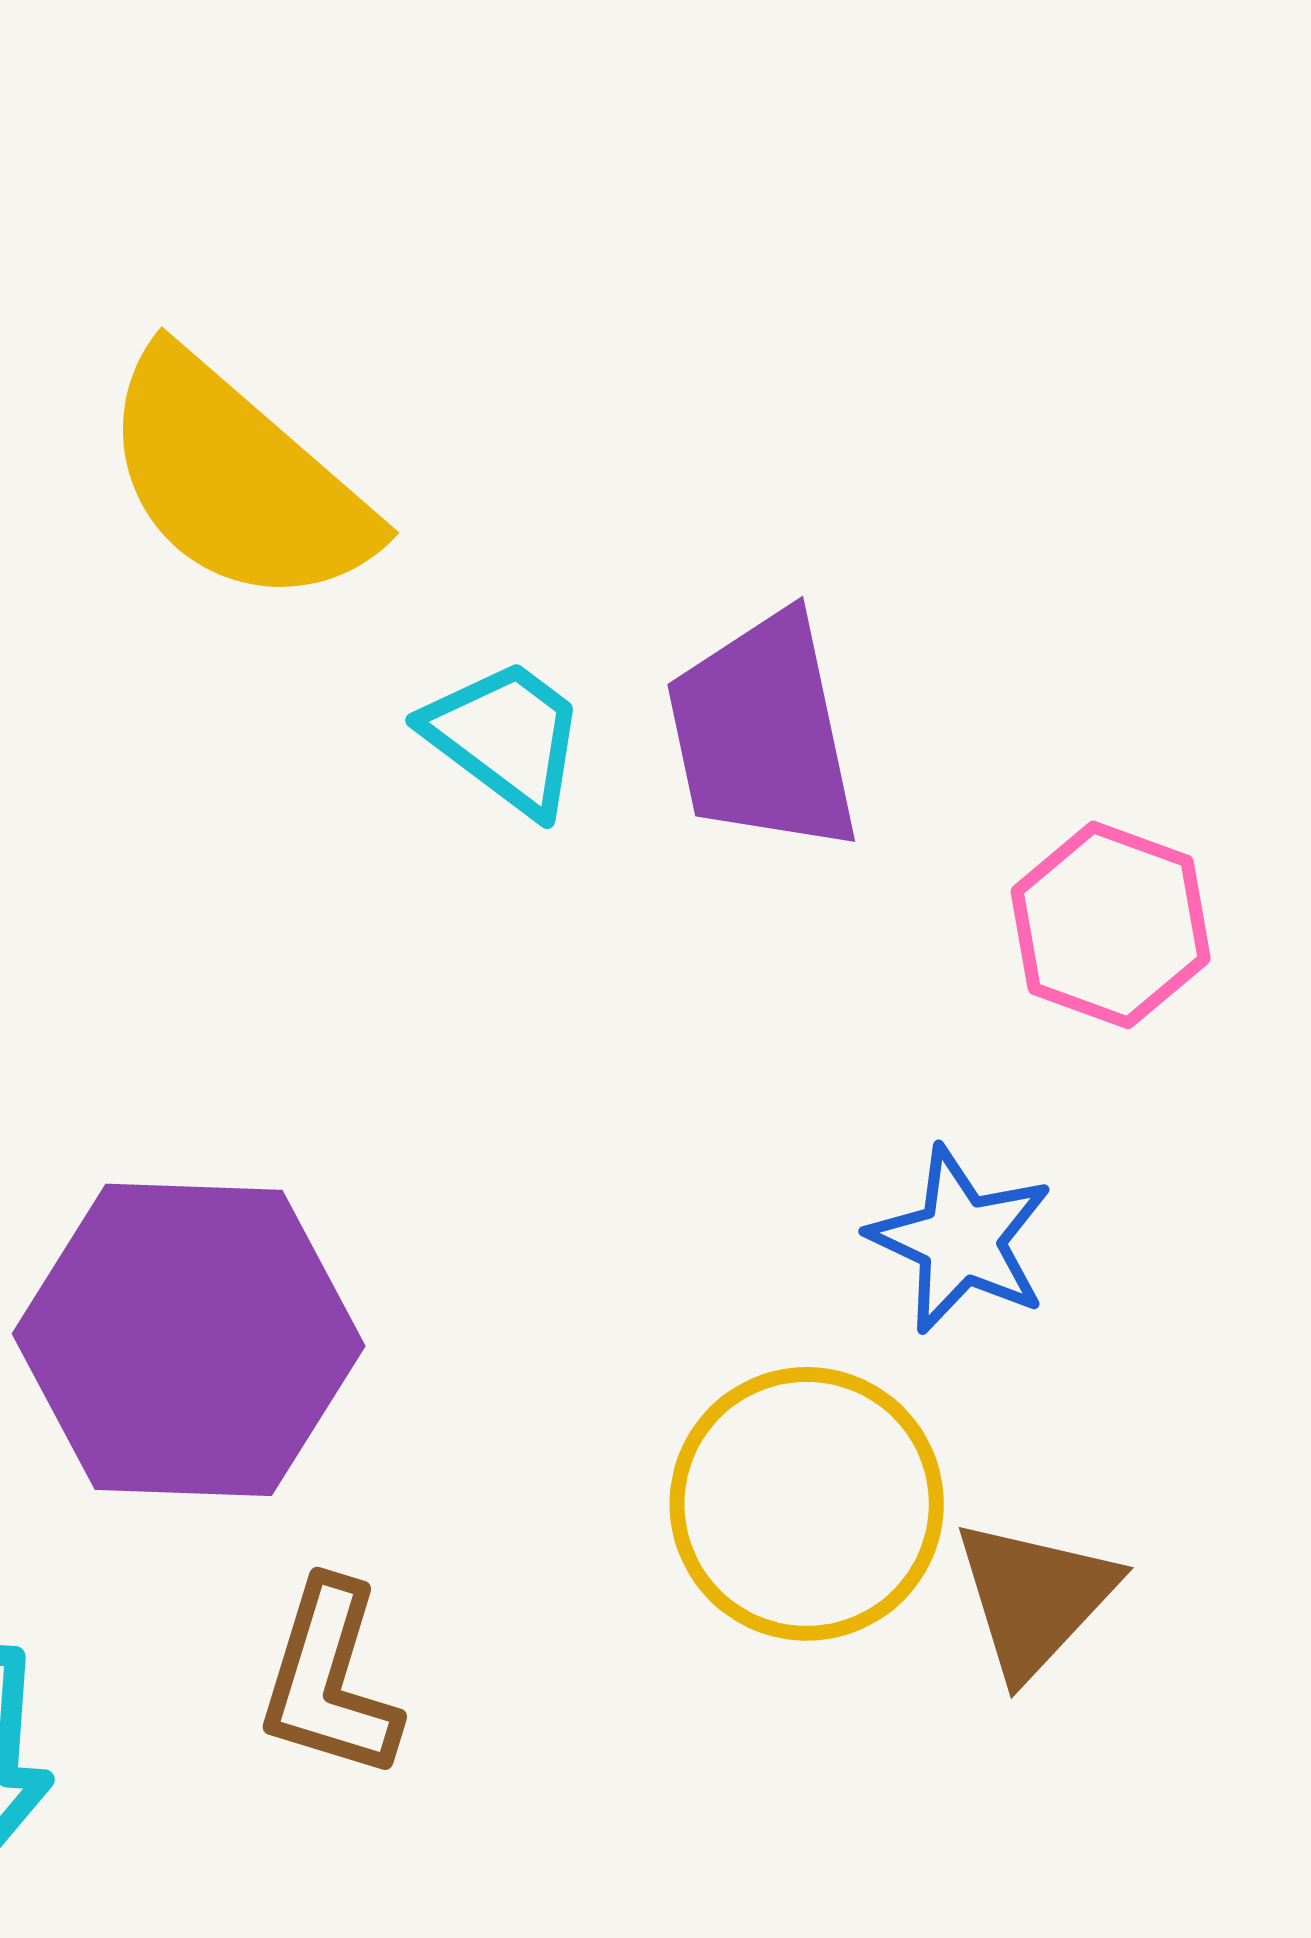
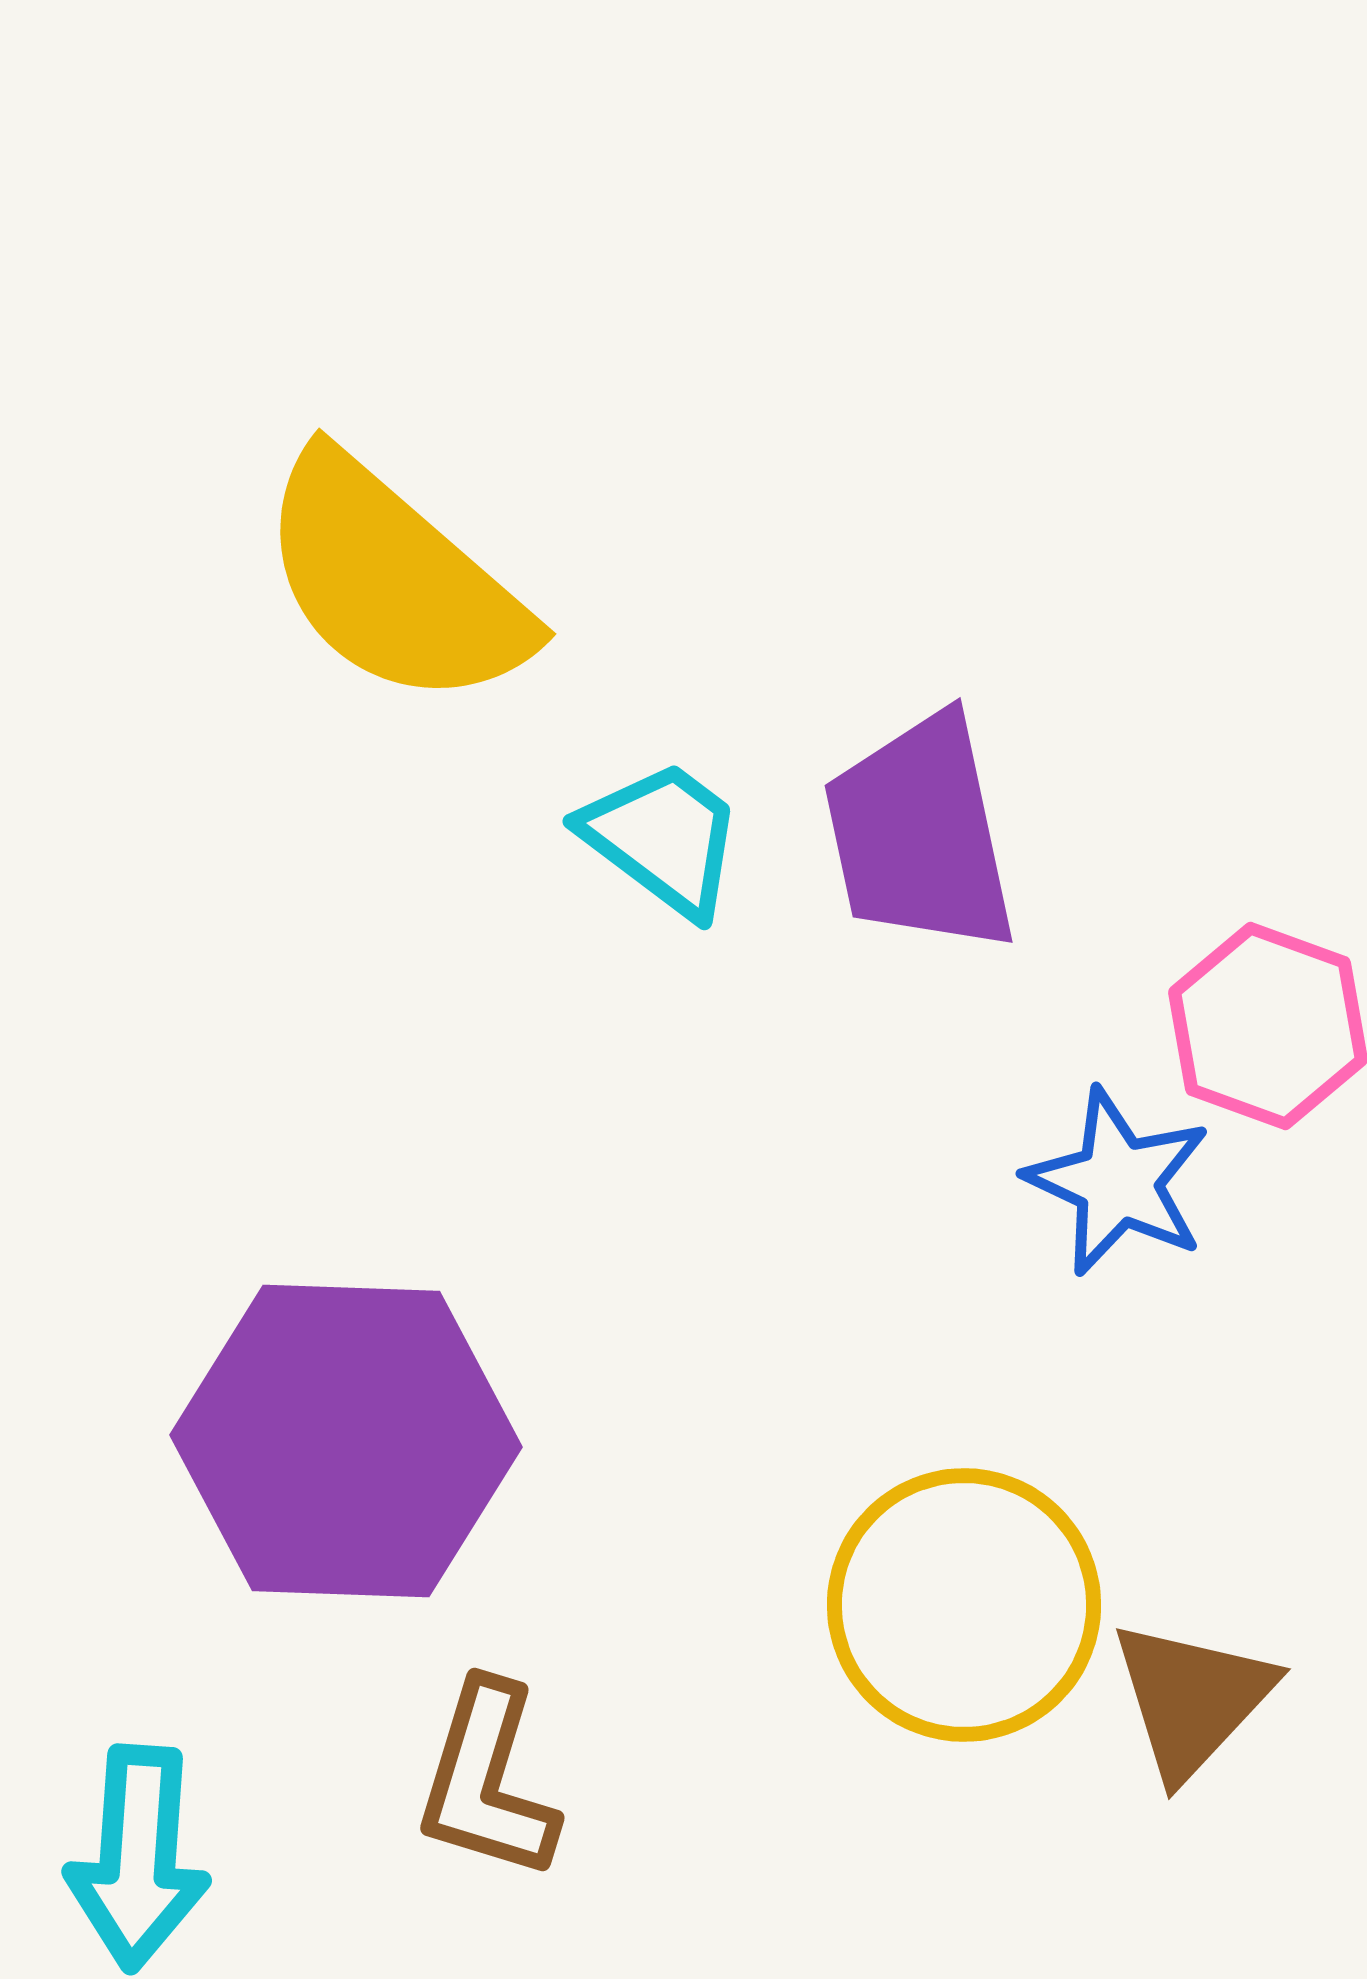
blue star: (961, 1240) -> (1118, 1182), moved

